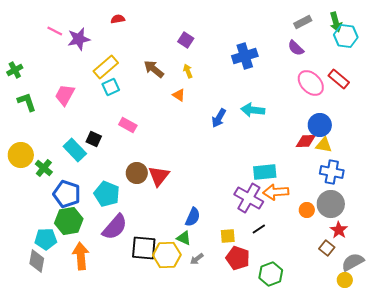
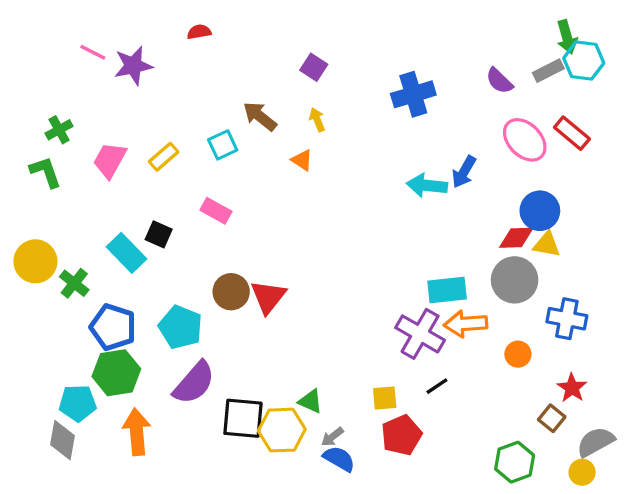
gray rectangle: (303, 22) -> (548, 71), moved
yellow rectangle: (106, 67) -> (164, 157), moved, size x0.7
green cross: (15, 70) -> (59, 130), moved
cyan square: (111, 87) -> (223, 145), moved
blue arrow: (219, 118) -> (464, 172), moved
blue cross: (332, 172) -> (567, 319), moved
gray circle: (331, 204) -> (515, 280), moved
blue semicircle: (193, 217) -> (339, 459), moved, turned -84
red pentagon: (238, 258) -> (402, 435), turned 30
green hexagon: (271, 274) -> (515, 462), moved

